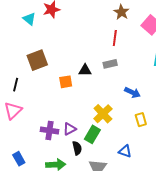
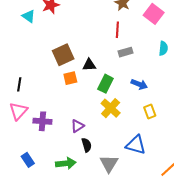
brown square: (37, 60) -> (63, 55), moved
gray rectangle: (110, 64) -> (126, 52), moved
purple cross: (50, 130) -> (42, 121), moved
green rectangle: (92, 134) -> (105, 84), moved
blue triangle: (125, 151) -> (136, 145), size x1.5

